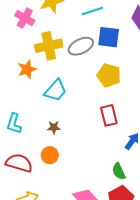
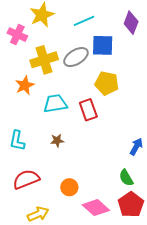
cyan trapezoid: (56, 90) -> (55, 104), turned -135
red rectangle: (109, 115) -> (88, 110), moved
orange circle: (50, 155) -> (69, 187), moved
red semicircle: (19, 163) -> (26, 179), turned -32

